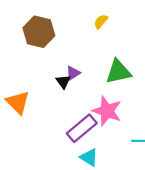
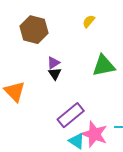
purple triangle: (73, 73) -> (53, 63), moved
pink star: (107, 111) -> (94, 134), moved

